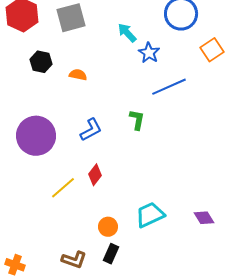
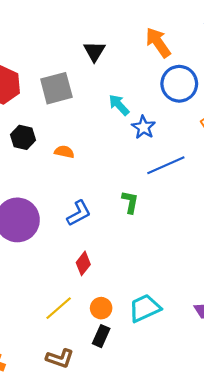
yellow line: (63, 188) -> (59, 308), moved
orange circle: (108, 227) -> (101, 308), moved
black rectangle: (111, 254) -> (101, 336), moved

